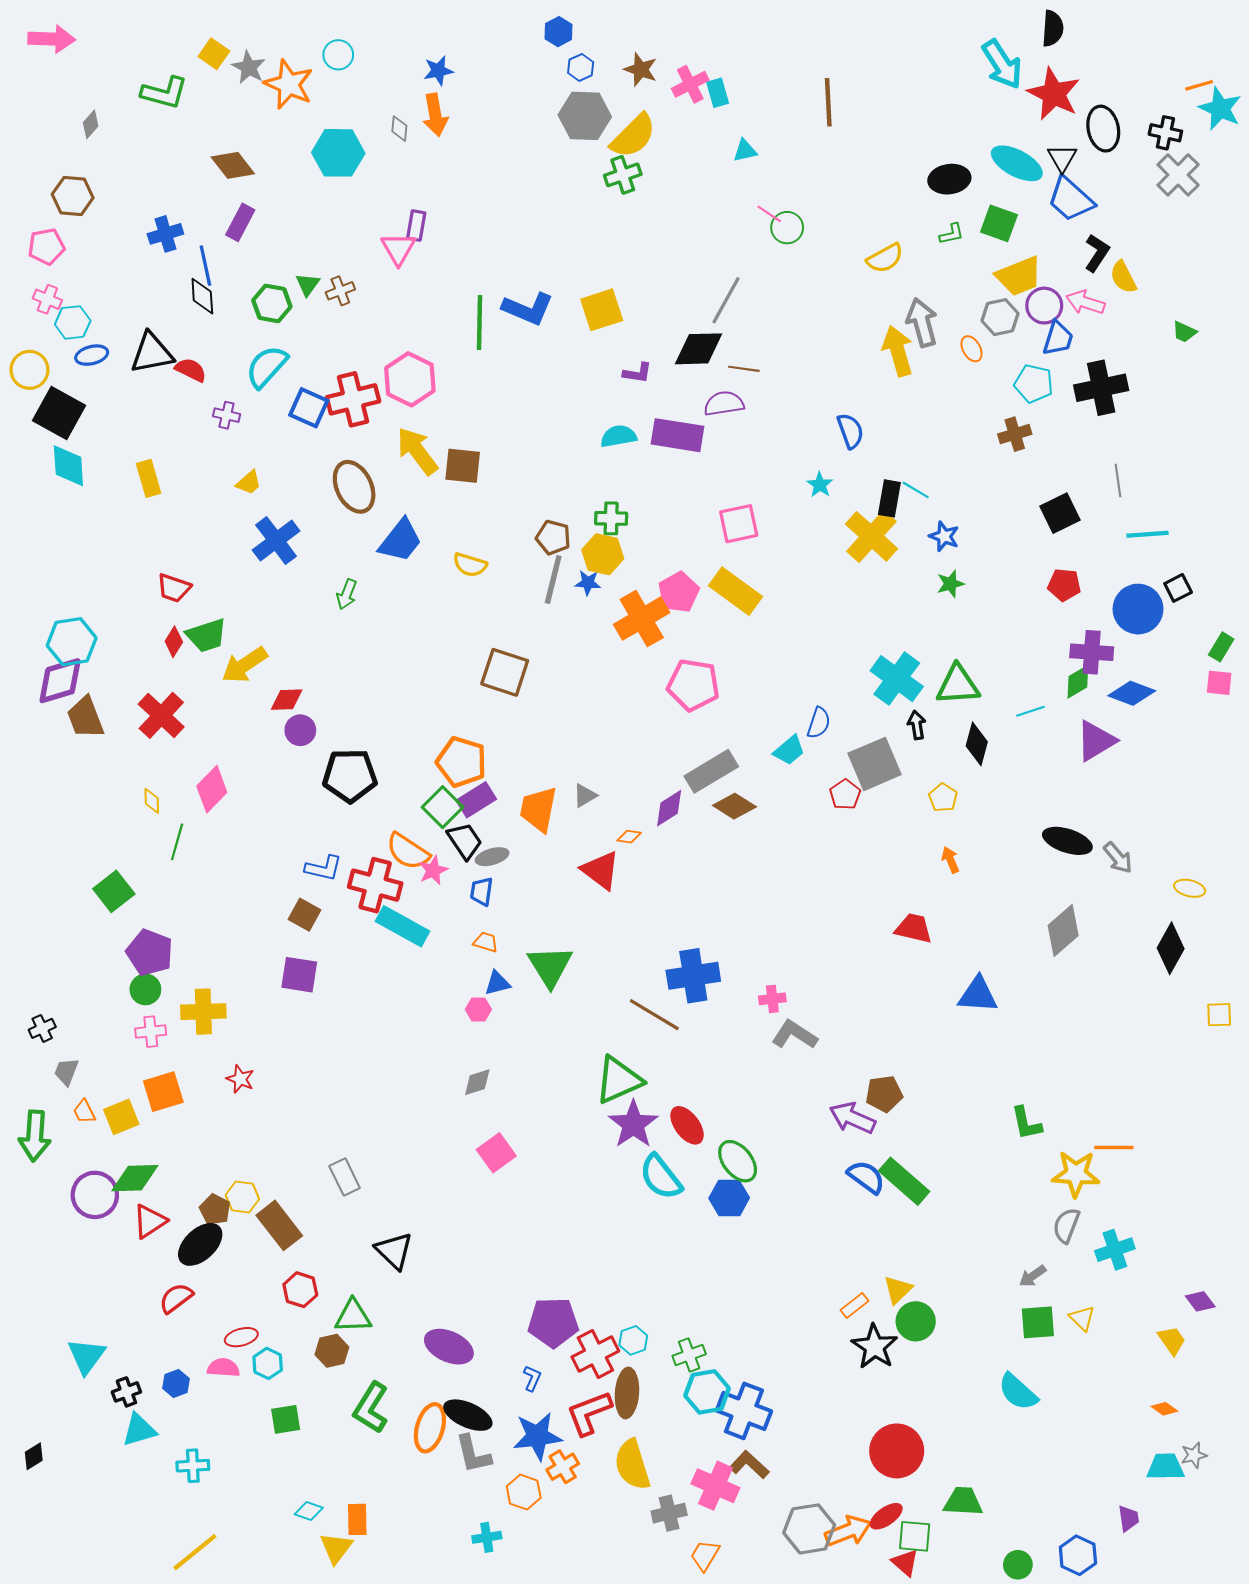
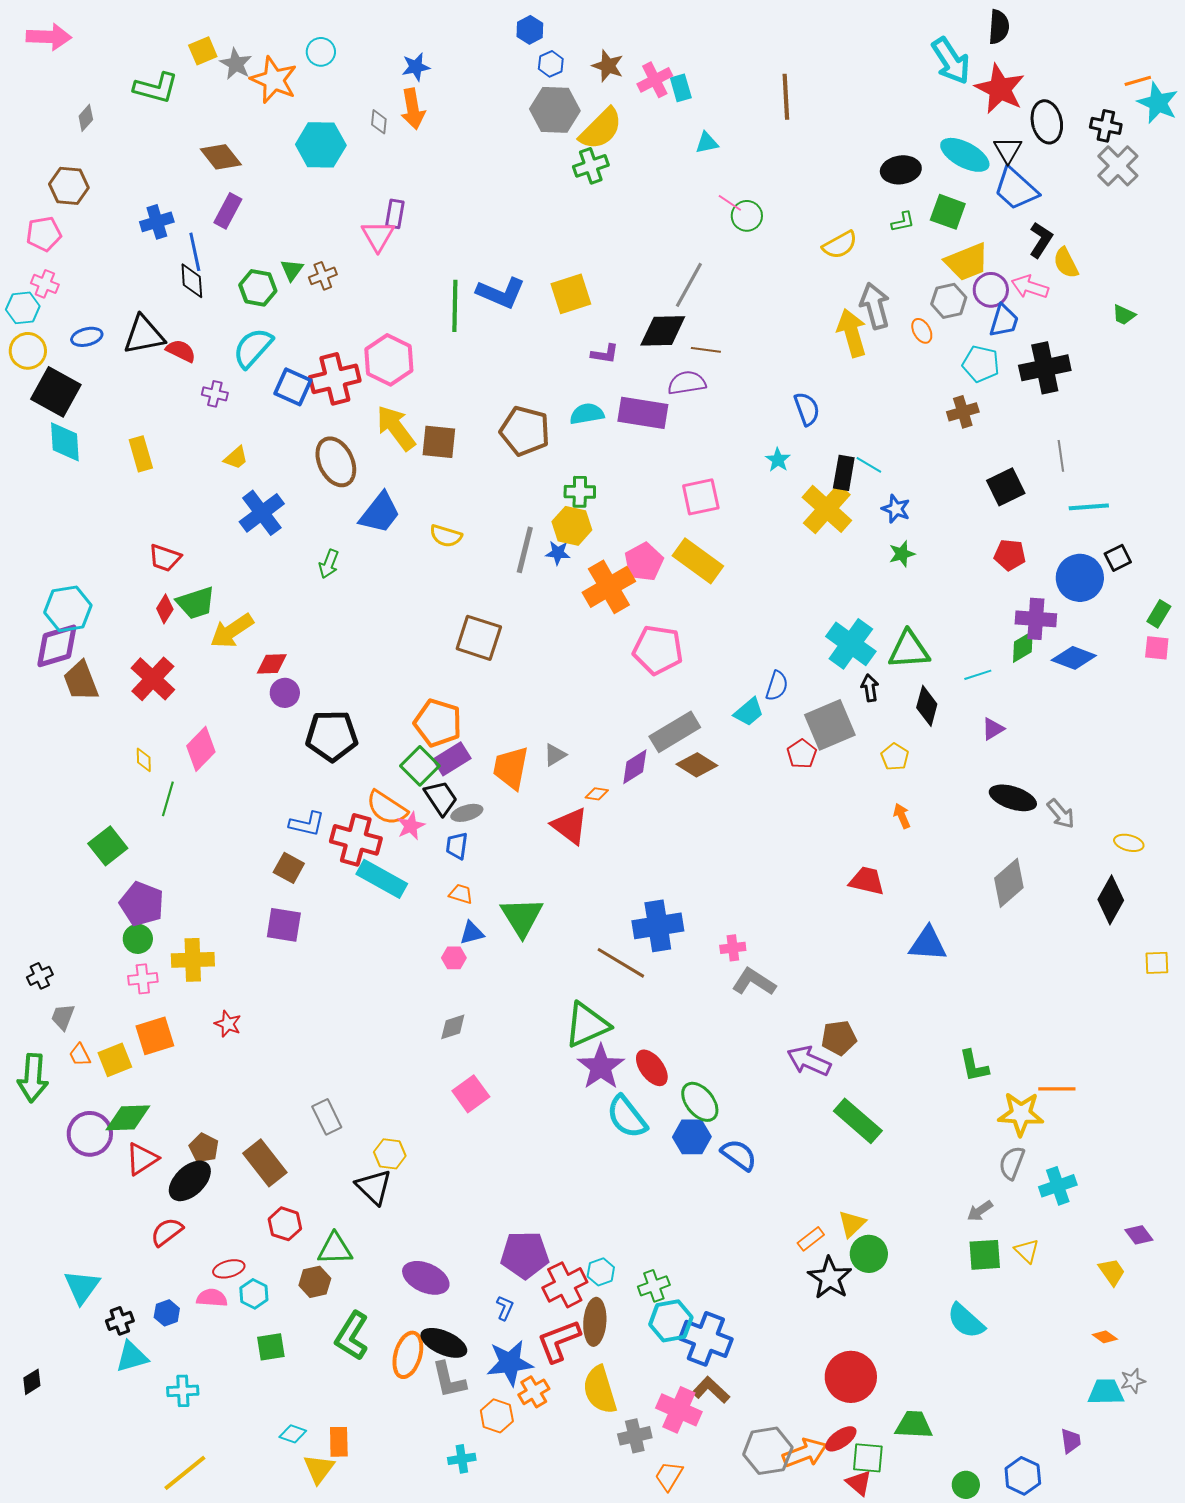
yellow square: (214, 54) -> (203, 51), turned 32
cyan hexagon: (73, 322) -> (23, 308), moved
brown pentagon: (553, 537) -> (525, 431), moved, size x1.5
purple triangle: (1096, 741) -> (993, 729), moved, size x0.6
blue semicircle: (866, 1177) -> (739, 1155), moved
yellow hexagon: (242, 1197) -> (390, 1154), moved

